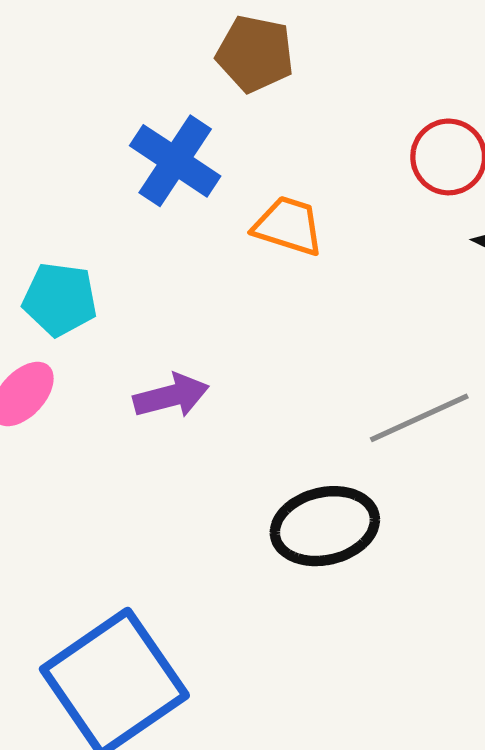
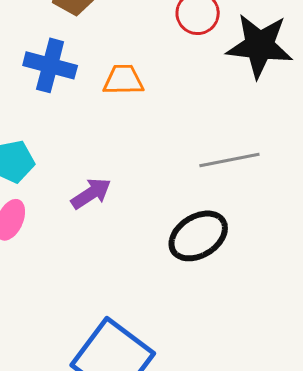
gray line: (419, 418) -> (229, 160), turned 32

